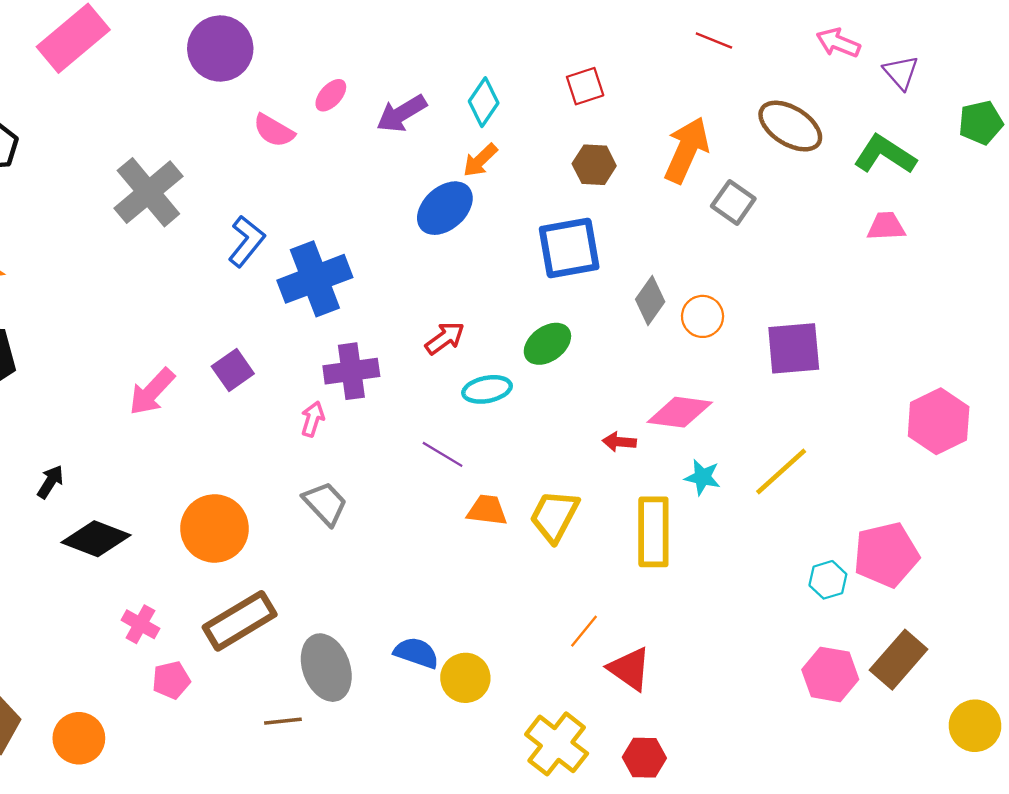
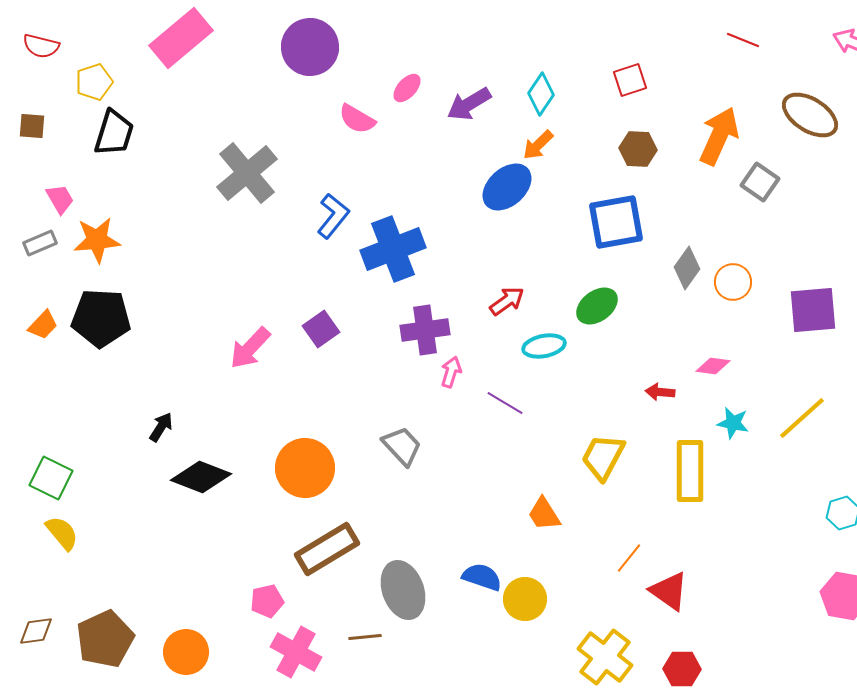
pink diamond: (680, 412) -> (713, 366), size x0.6
pink arrow: (313, 419) -> (451, 372), moved
orange trapezoid: (487, 510) -> (544, 514), moved, turned -129
pink cross: (140, 624) -> (296, 652), moved, size x1.5

